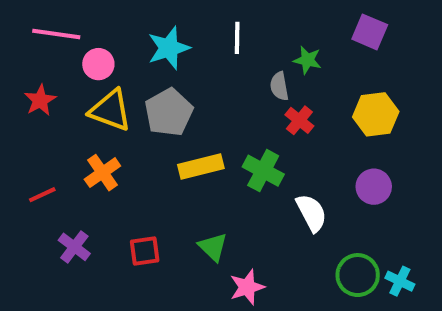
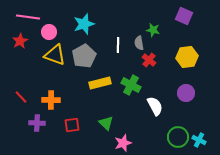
white line: (237, 38) -> (118, 45), moved
red star: (40, 100) -> (20, 41), moved
orange cross: (102, 173) -> (51, 100), moved, turned 36
red line: (42, 195) -> (21, 97), turned 72
purple cross: (74, 247) -> (37, 123), turned -35

